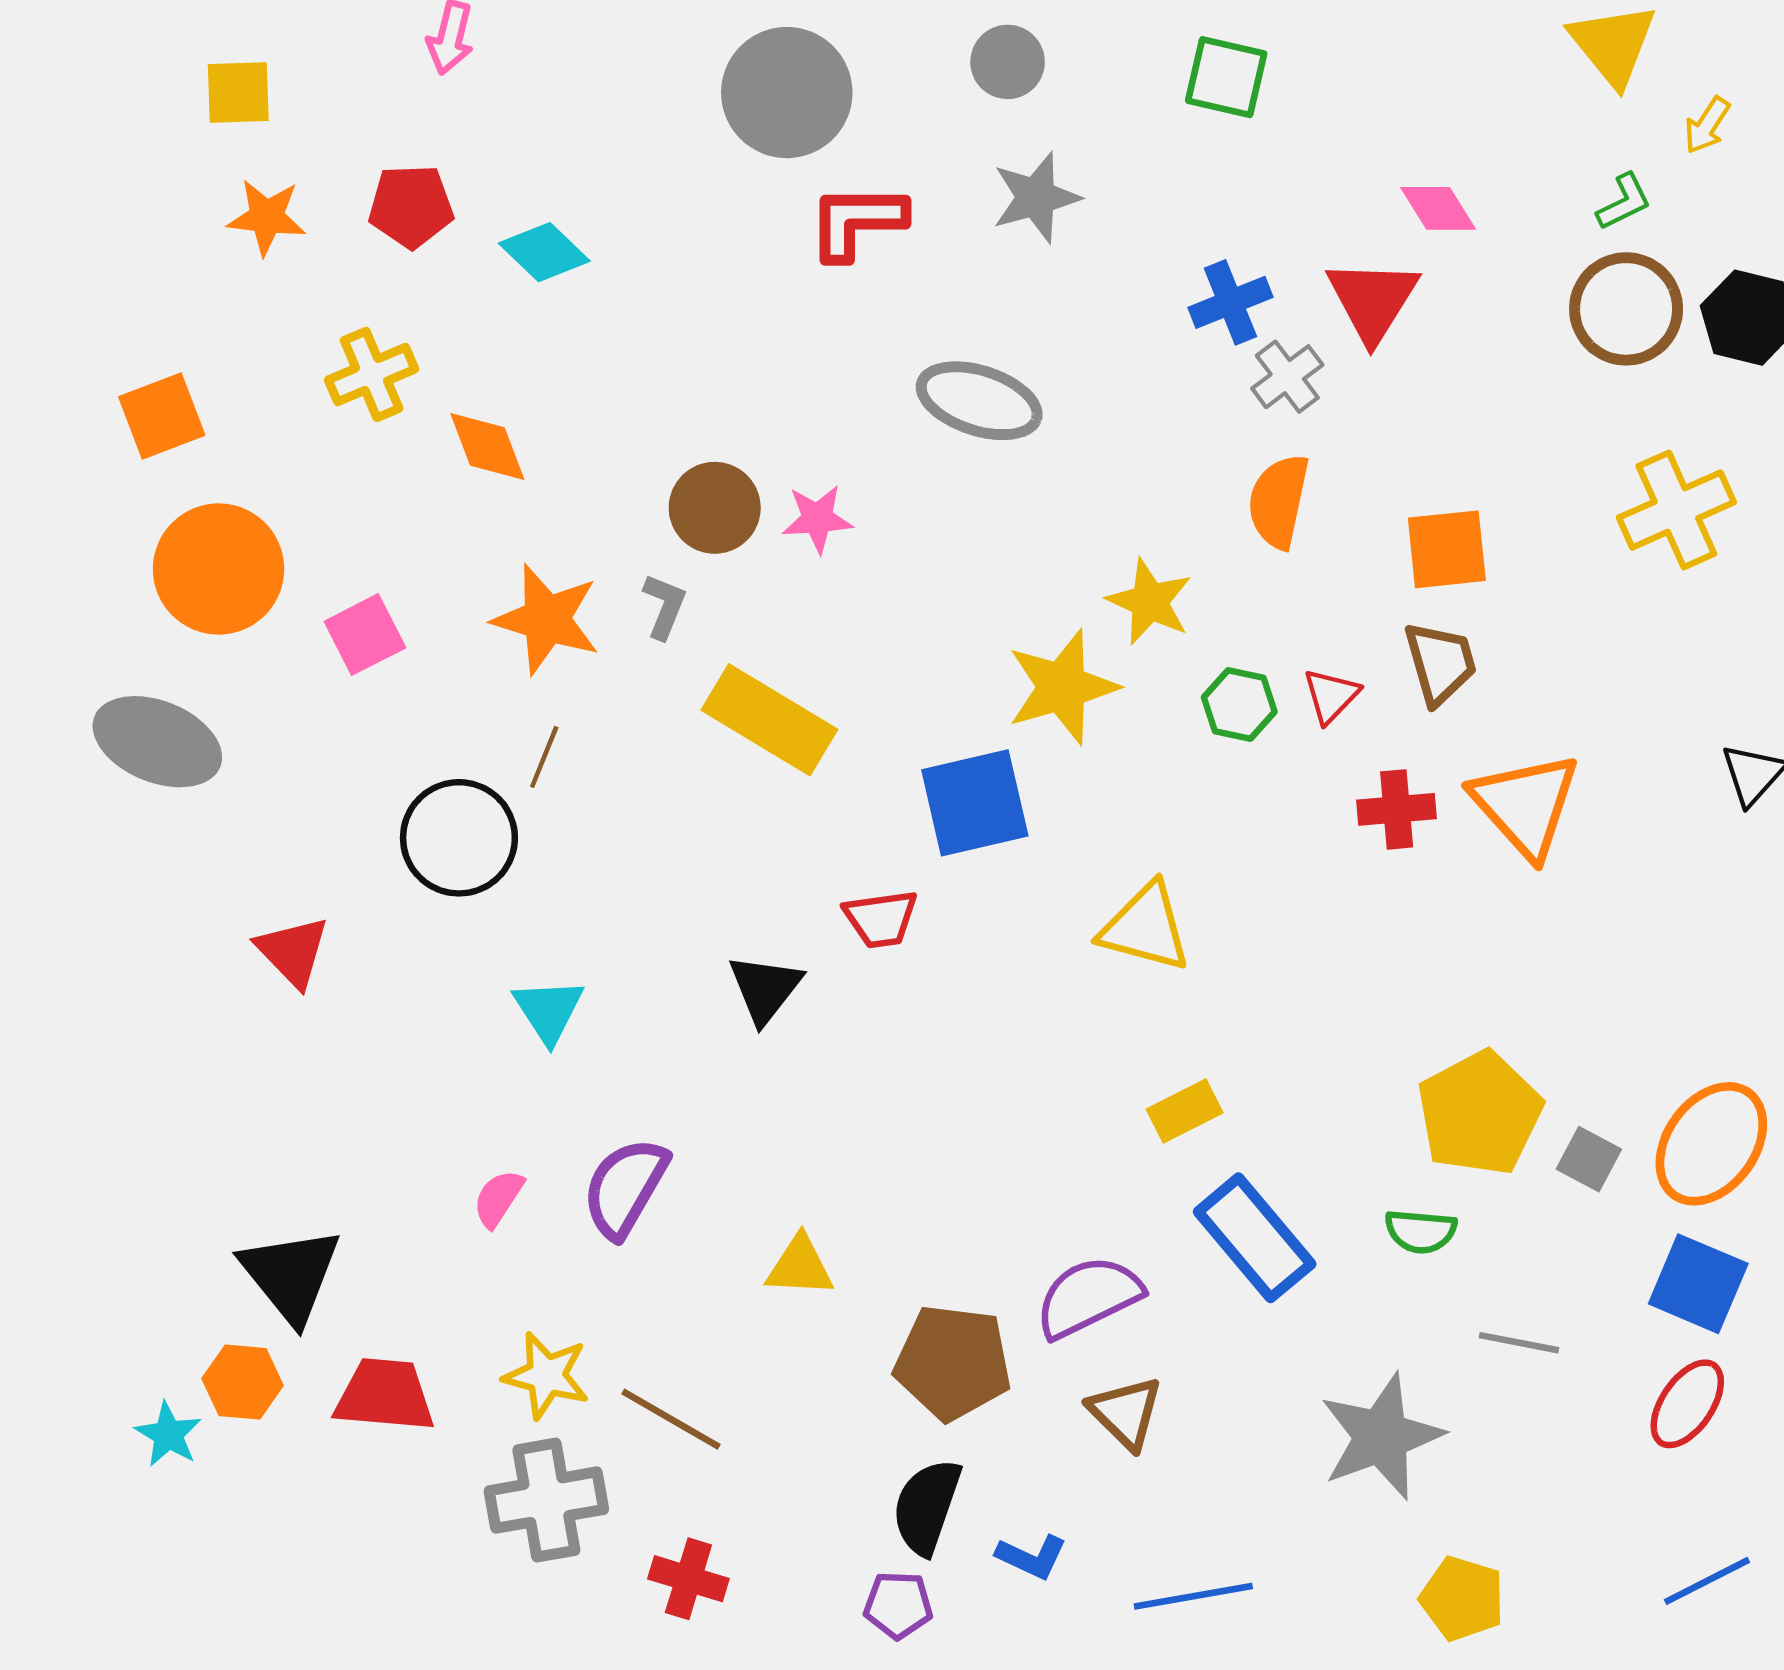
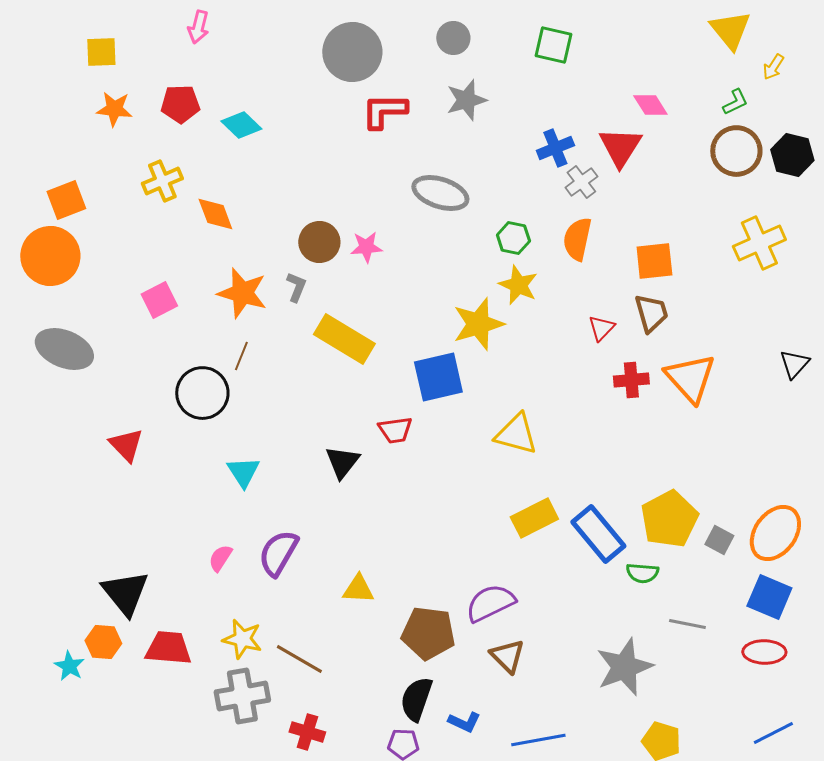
orange circle: (219, 569) -> (50, 256), moved
green hexagon: (1239, 704) -> (513, 238), moved
yellow rectangle: (1185, 1111) -> (534, 518), size x1.4
blue rectangle: (1255, 1238) -> (598, 534), moved
red ellipse: (1687, 1404) -> (764, 652), turned 57

